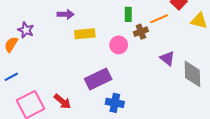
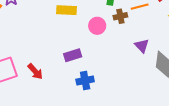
purple rectangle: (98, 79) -> (73, 55), size x0.7
blue cross: (115, 103) -> (85, 81), turned -30

